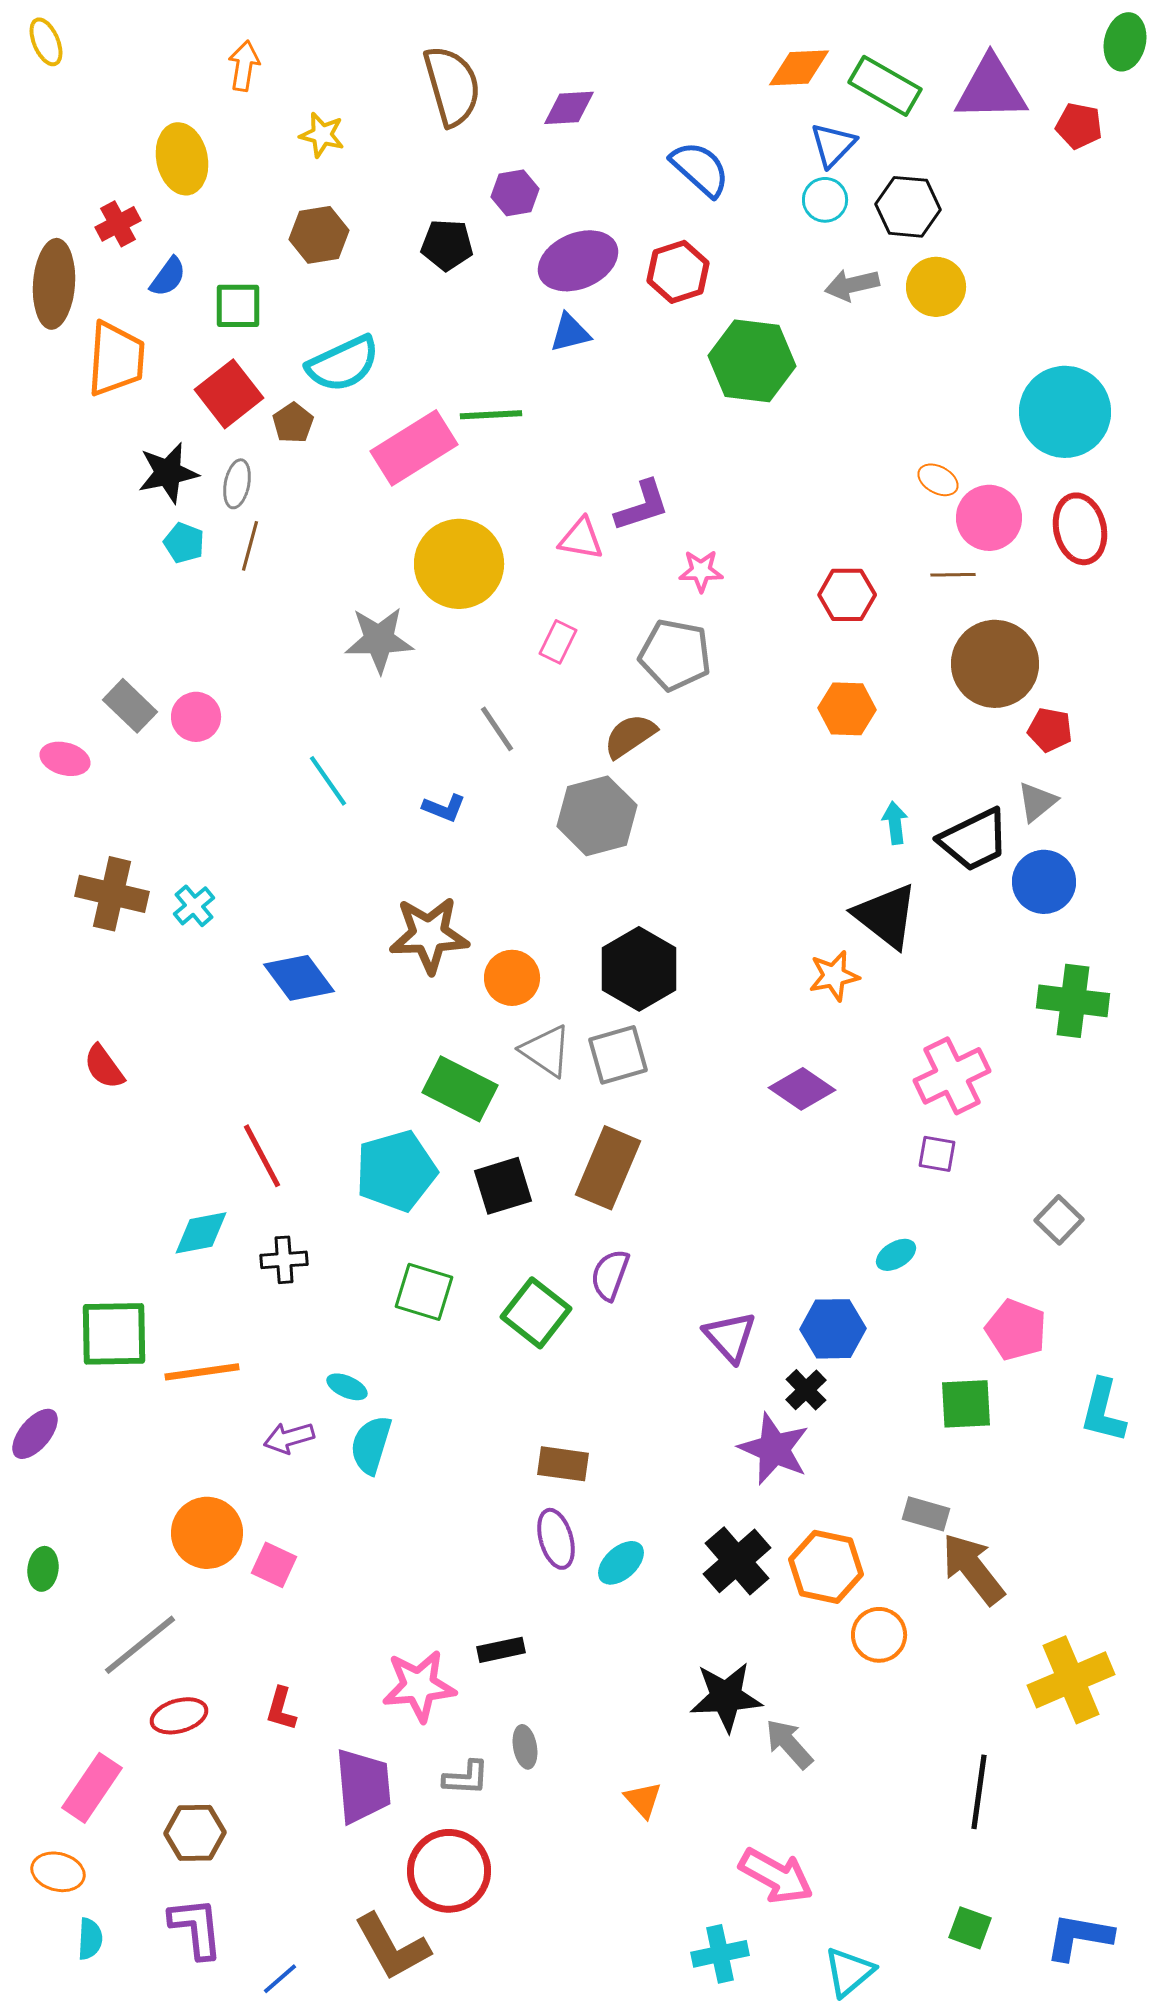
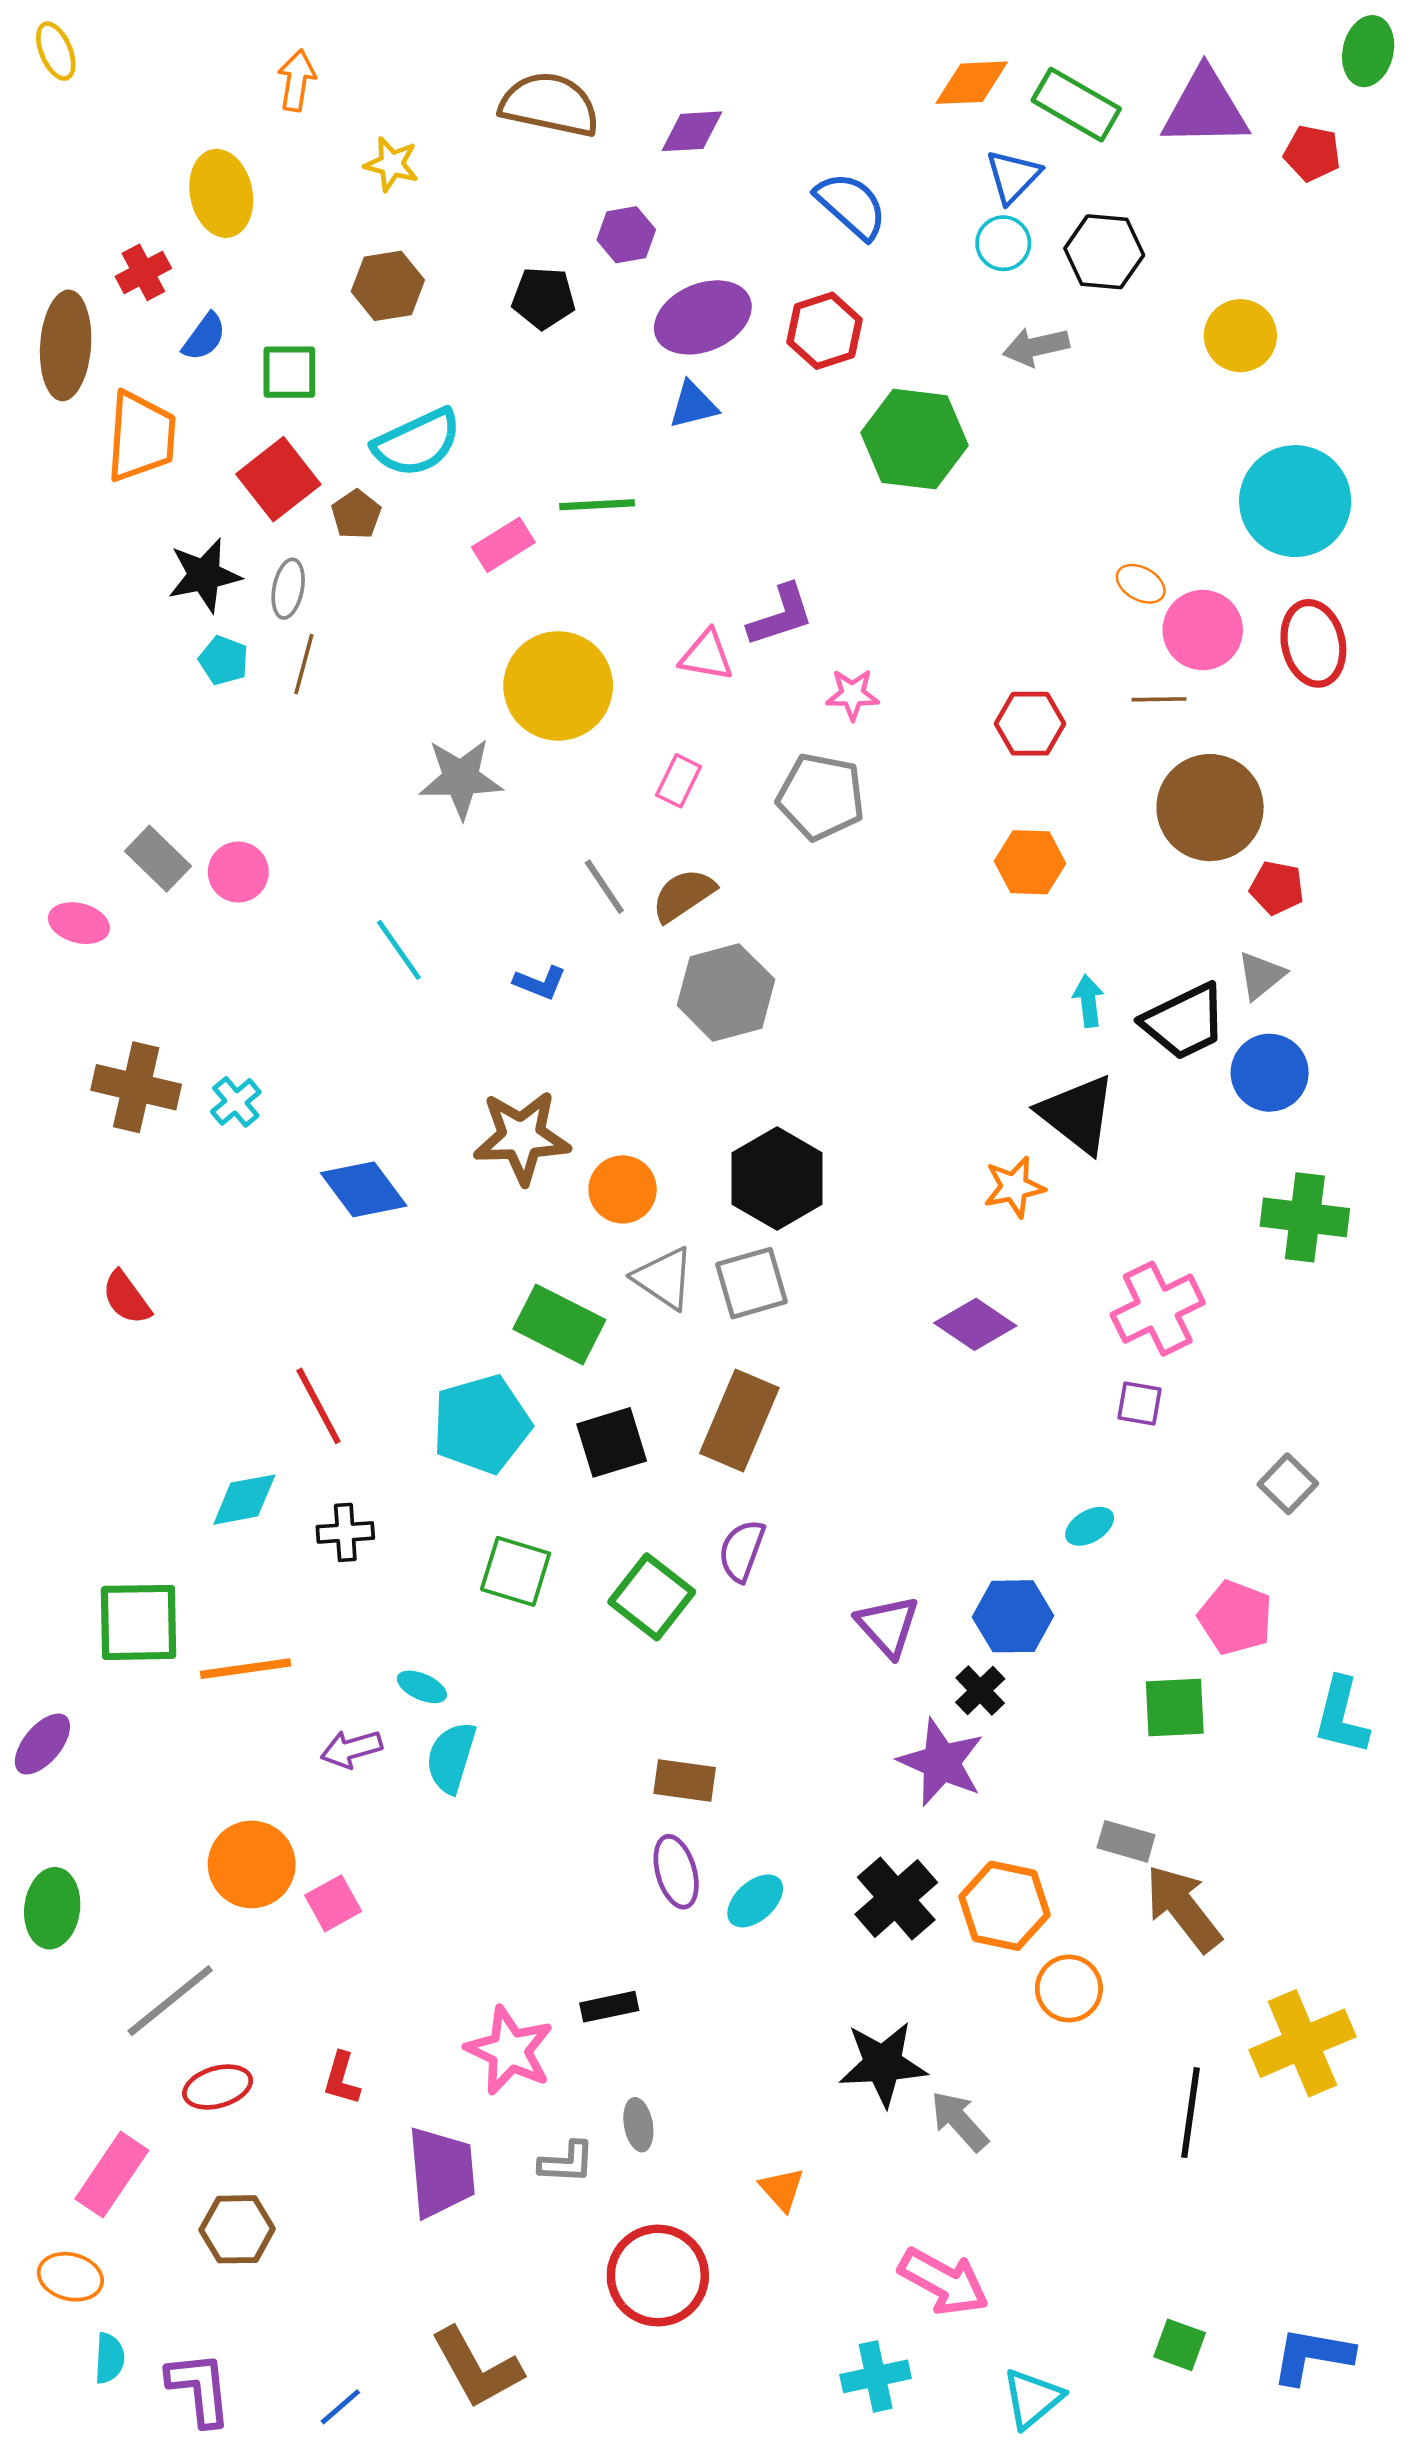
brown semicircle: (452, 86) -> (550, 105), turned -62
yellow circle: (936, 287) -> (1240, 336), moved
pink rectangle: (414, 448) -> (503, 545), size x0.6
brown semicircle: (630, 736) -> (683, 895), moved
pink square: (274, 1565) -> (333, 1903), turned 36
green ellipse: (43, 1569) -> (52, 1908), size x1.5
pink star: (419, 1686) -> (509, 2051), turned 30
black line: (979, 1792) -> (1191, 2113), moved
red circle: (449, 1871) -> (658, 2276), moved
purple L-shape: (196, 1928) -> (199, 2389), moved

